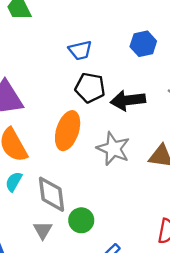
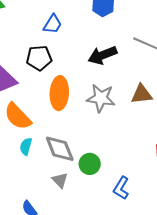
blue trapezoid: (80, 50) -> (53, 24), turned -30
black pentagon: (90, 88) -> (39, 58), moved

